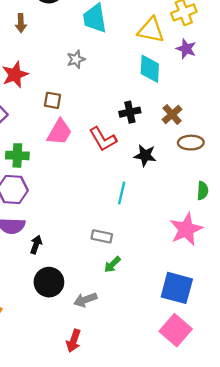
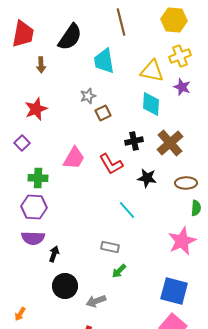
brown square: (52, 100) -> (103, 113), moved, turned -35
brown cross: (172, 114) -> (170, 143), size x1.5
brown ellipse: (191, 143) -> (186, 183), moved
cyan line: (122, 193) -> (127, 210), turned -54

